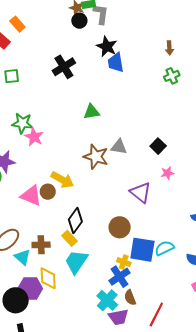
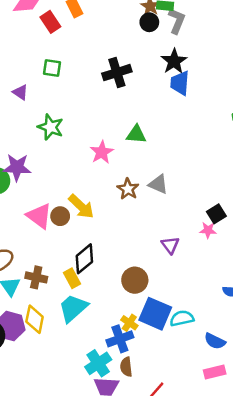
pink star: (34, 137) -> (102, 152), moved
black square: (158, 146) -> (216, 214), moved
brown star: (96, 157) -> (128, 189), size x0.7
purple triangle: (141, 193) -> (170, 245), size x0.7

